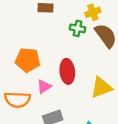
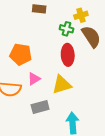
red ellipse: (67, 71) -> (68, 55), moved
yellow triangle: (101, 87) -> (62, 85), moved

